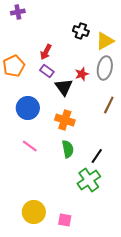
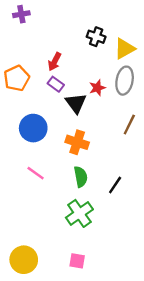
green cross: (89, 180) -> (79, 213), moved
yellow circle: (34, 212) -> (24, 260), moved

